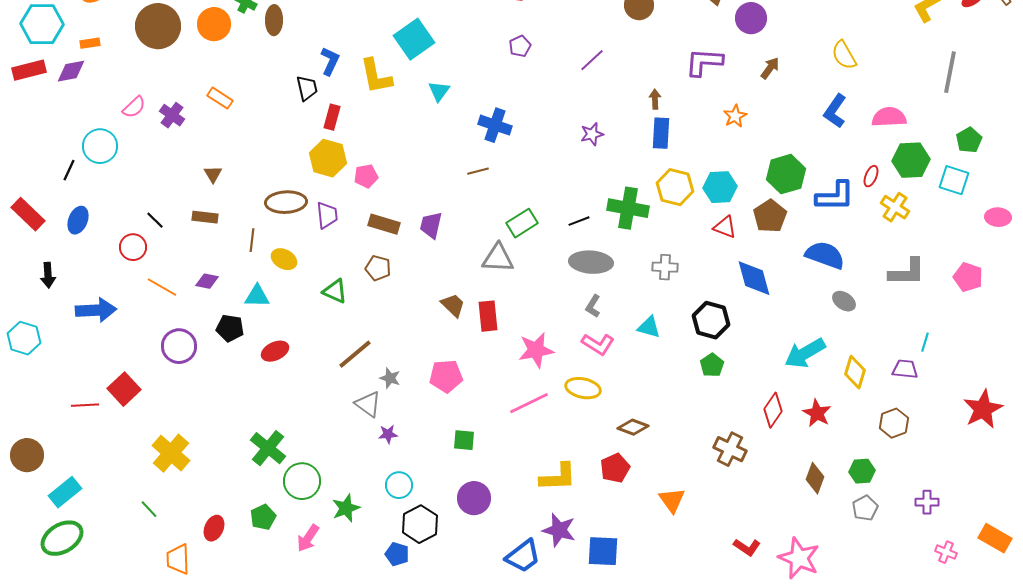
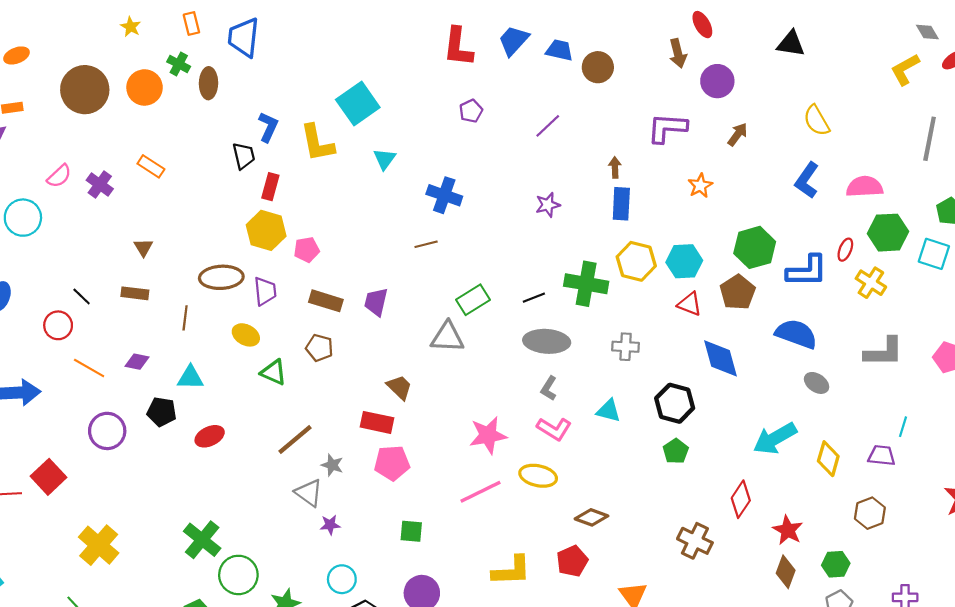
yellow ellipse: (284, 259) -> (246, 335), moved
red rectangle: (488, 316) -> (377, 422), moved, turned -72
red star: (817, 413) -> (788, 530), moved

